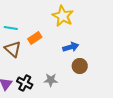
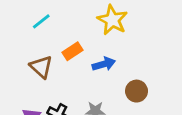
cyan line: (11, 28) -> (41, 21), moved, turned -48
blue arrow: (71, 47) -> (104, 64), moved

